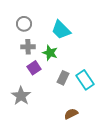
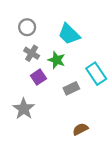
gray cross: (28, 47) -> (32, 53), turned 32
gray rectangle: (63, 78) -> (71, 88), turned 40
cyan rectangle: (85, 80) -> (96, 74), moved

